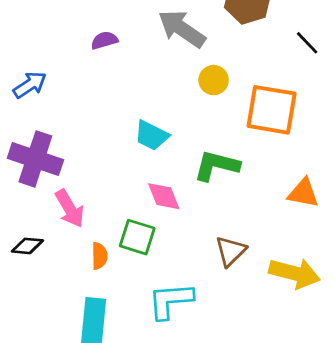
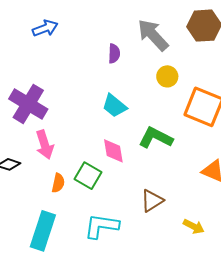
purple semicircle: (104, 40) -> (114, 54), moved, turned 96
blue arrow: (30, 85) -> (45, 28), moved
yellow arrow: (294, 273) -> (194, 226), size x0.6

